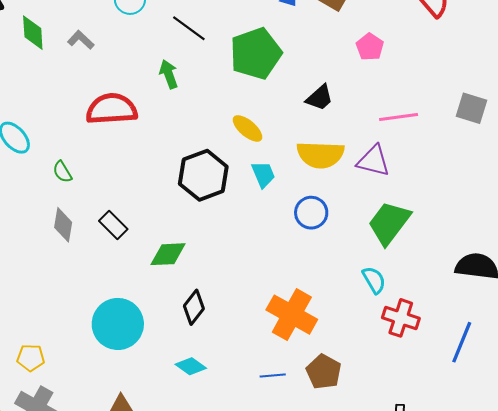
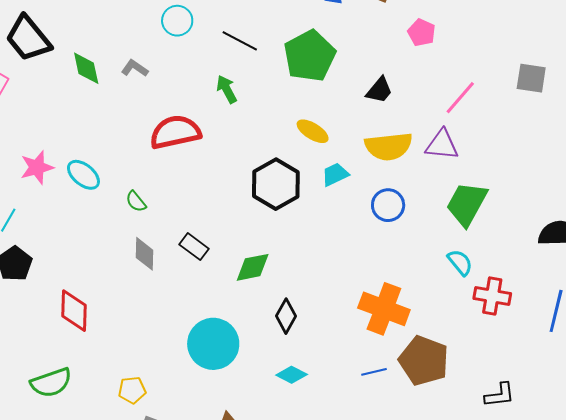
pink line: (399, 117) -> (460, 98), turned -33
cyan trapezoid: (263, 174) -> (335, 174), turned -84
brown pentagon: (324, 372) -> (424, 361), size x1.4

